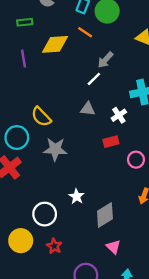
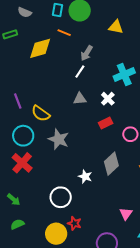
purple line: (24, 59) -> (18, 101), moved
gray star: (55, 149) -> (59, 139), turned 30
gray diamond: (105, 215) -> (111, 164), moved
yellow circle: (21, 241) -> (56, 234), moved
pink triangle: (113, 247) -> (126, 214), turned 32

